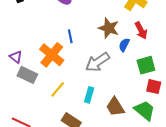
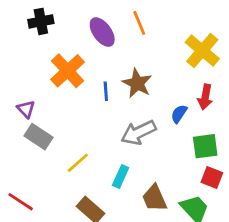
brown star: (109, 28) -> (137, 83), moved
red arrow: (141, 30) -> (205, 97), turned 30
orange cross: (52, 55) -> (68, 71), moved

